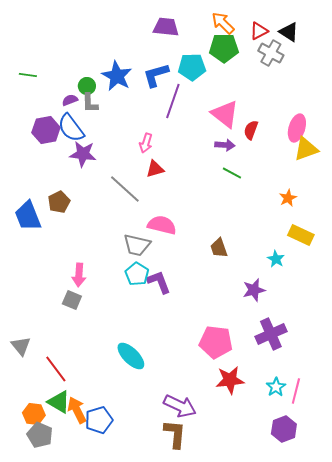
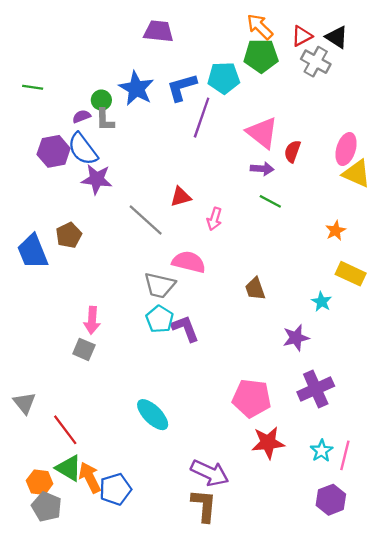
purple trapezoid: (166, 27) -> (158, 31), moved
pink arrow: (146, 143) -> (214, 219), moved
yellow triangle: (306, 149) -> (356, 173), turned 44

